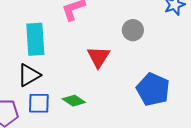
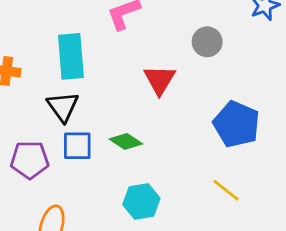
black triangle: (29, 75) -> (63, 107), turned -35

